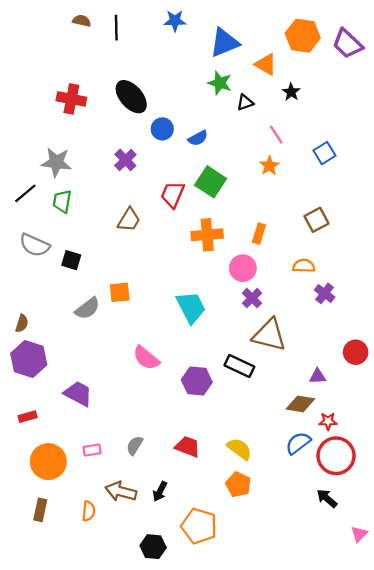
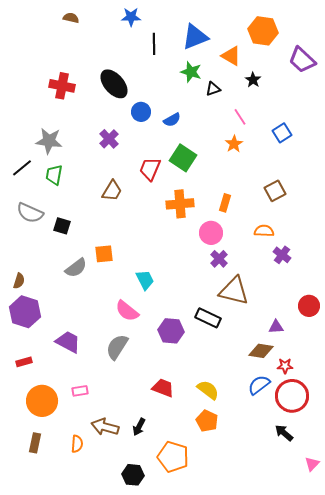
blue star: (175, 21) -> (131, 17), moved
black line: (116, 28) -> (154, 44), moved
purple trapezoid: (348, 44) -> (302, 60), moved
cyan trapezoid: (191, 307) -> (145, 280), moved, size x0.7
gray semicircle: (135, 445) -> (117, 347), moved, size x1.5

